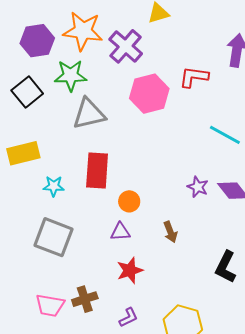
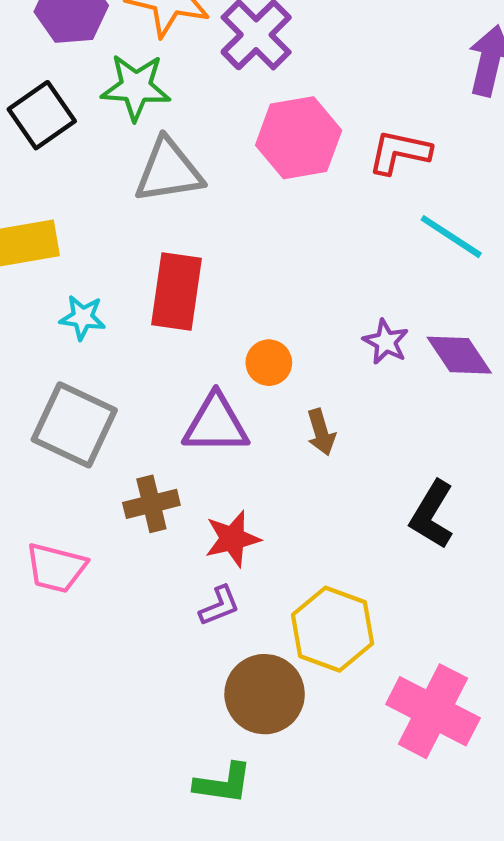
red L-shape: (194, 77) -> (399, 152), moved
orange circle: (129, 201) -> (269, 363), moved
purple triangle: (120, 232) -> (216, 424), size x1.6
red star: (130, 270) -> (233, 539), moved
brown cross: (85, 299) -> (151, 504), moved

